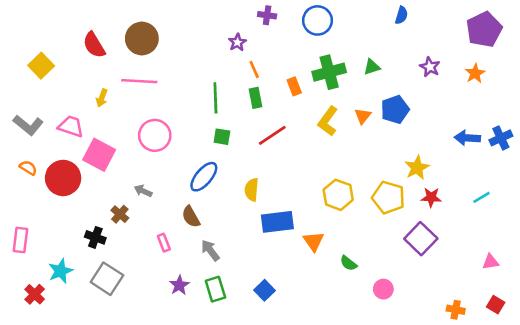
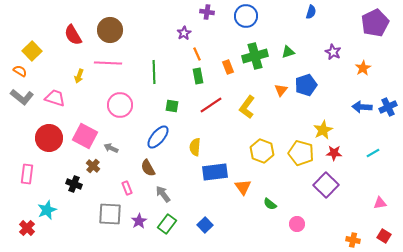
orange star: (475, 73) -> (363, 68), moved
green line: (215, 98) -> (154, 72), moved
yellow L-shape: (328, 121) -> (247, 107), moved
pink square: (99, 155) -> (85, 136), moved
orange semicircle: (28, 168) -> (20, 71), moved
pink rectangle: (20, 240) -> (27, 174), moved
gray square: (107, 279) -> (110, 214), moved, turned -30
green rectangle: (215, 289) -> (167, 224), turned 54

